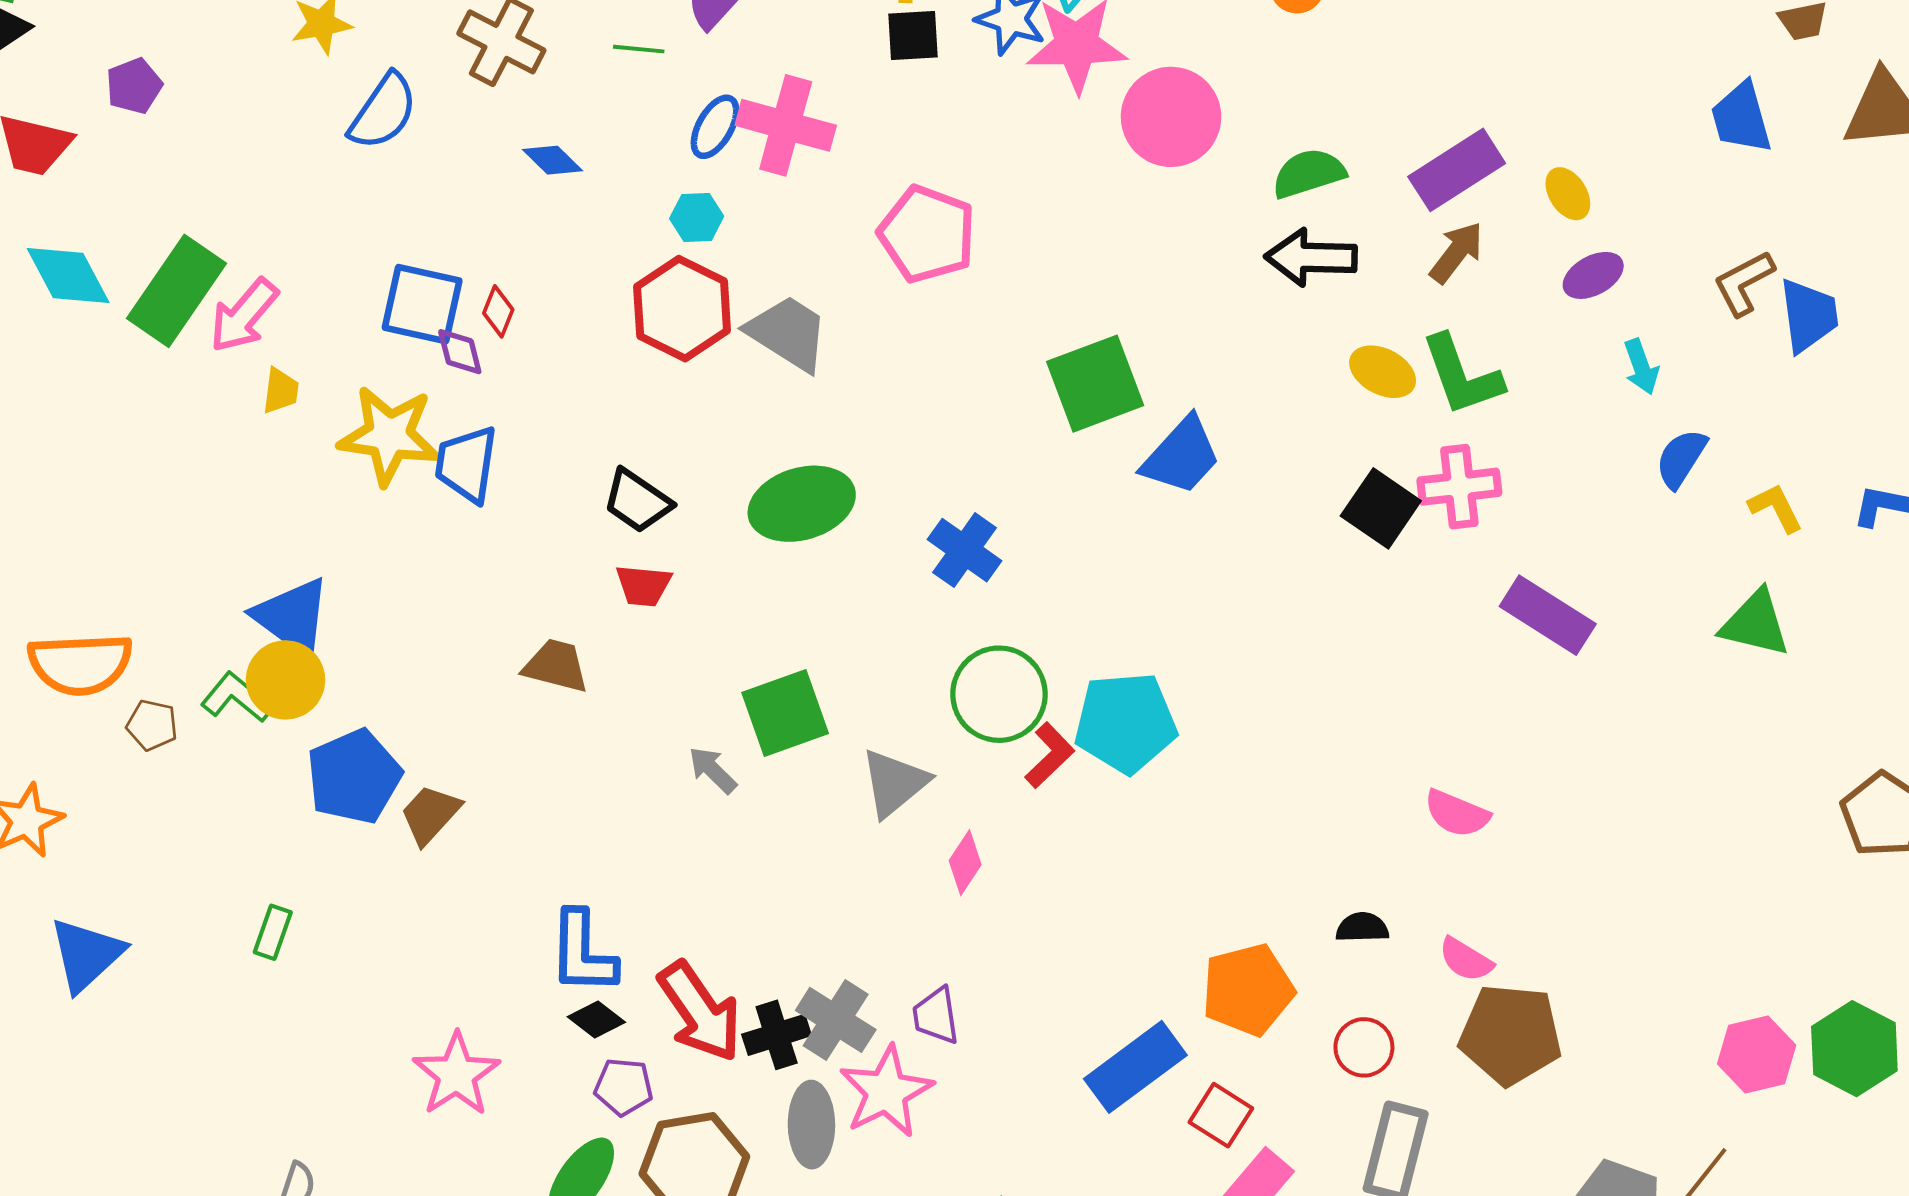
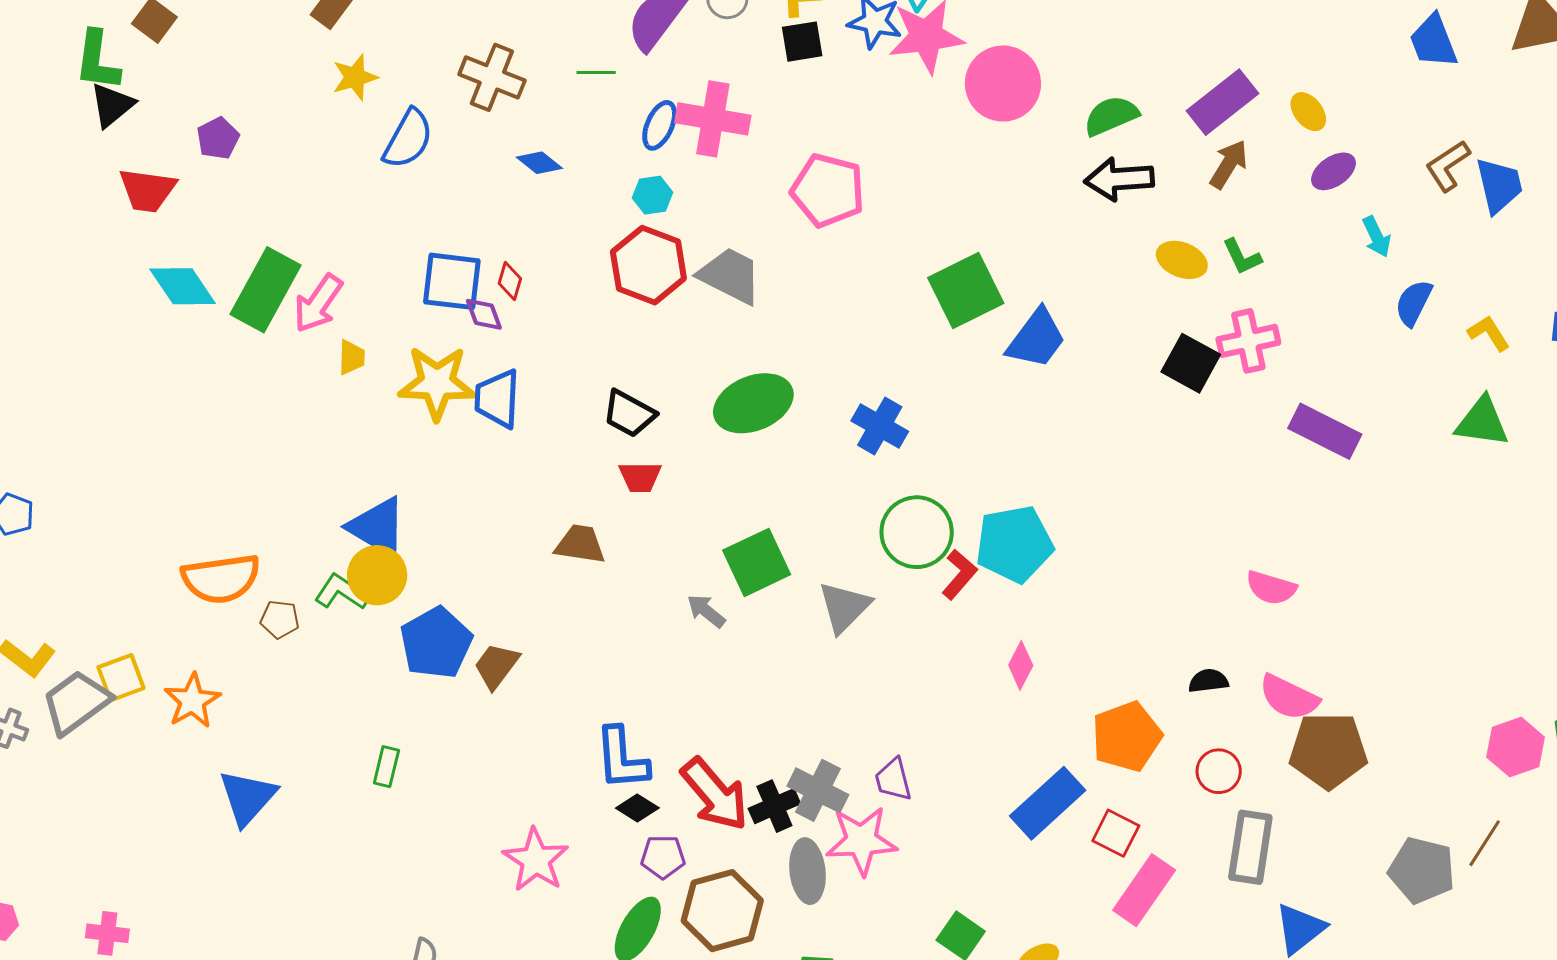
green L-shape: (1462, 375) -> (1242, 257), size x0.6
pink diamond: (965, 863) -> (1021, 665), moved
pink semicircle: (1466, 960) -> (1289, 697), size x1.4
pink star: (886, 1092) -> (861, 841), turned 30

